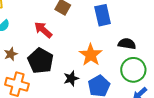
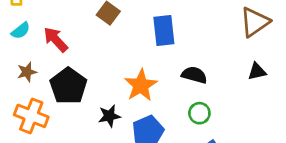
red arrow: (43, 30) -> (56, 40), moved
green circle: (133, 70) -> (199, 113), size x0.6

